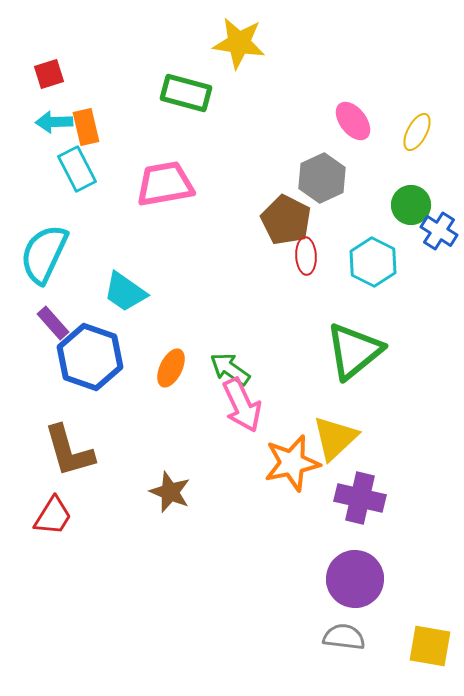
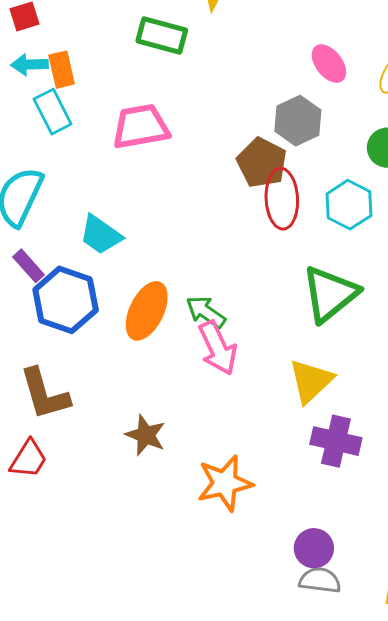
red ellipse: (306, 256) -> (282, 199), size x1.6
orange ellipse: (171, 368) -> (147, 311), size x1.5
orange star: (292, 463) -> (225, 483), moved
purple circle: (355, 579) -> (314, 548), moved, size x0.7

